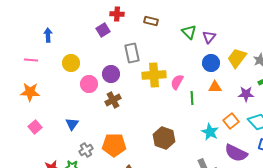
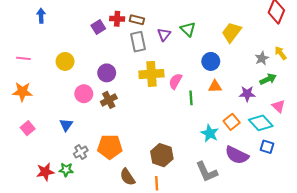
red cross: (117, 14) -> (117, 19), moved
brown rectangle: (151, 21) -> (137, 20), moved
blue arrow: (48, 35) -> (41, 16), moved
purple triangle: (209, 37) -> (164, 34), moved
gray rectangle: (132, 53) -> (138, 42), moved
yellow trapezoid: (237, 58) -> (232, 32), moved
pink circle: (89, 84) -> (84, 94), moved
brown hexagon: (164, 138) -> (162, 155), moved

